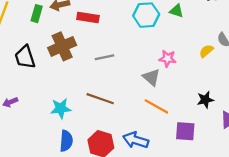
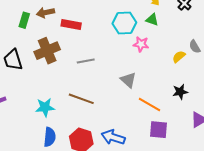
pink star: (168, 59) -> (141, 44), moved
black star: (205, 100) -> (180, 92), moved
orange line: (156, 106) -> (149, 105), moved

